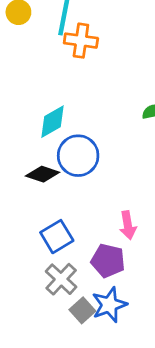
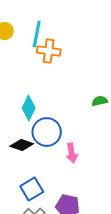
cyan diamond: (53, 122) -> (29, 108), turned -35
pink arrow: (128, 225) -> (72, 153), moved

